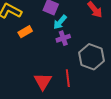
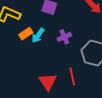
cyan arrow: (60, 22) -> (38, 35), moved

